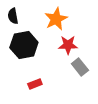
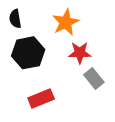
red rectangle: (35, 84) -> (41, 99), size x1.5

